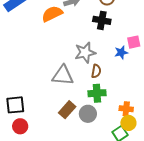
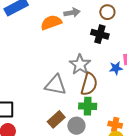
gray star: (85, 53) -> (80, 64), turned -30
brown semicircle: (96, 71) -> (89, 84), size x1.6

